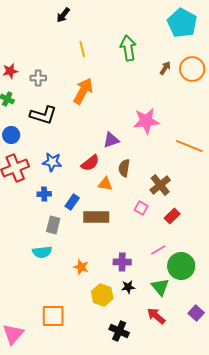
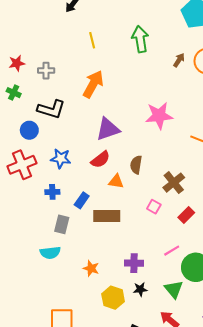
blue circle: (11, 135) -> (29, 130), moved
purple triangle: (111, 140) -> (108, 129), moved, size x1.4

